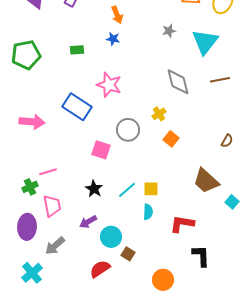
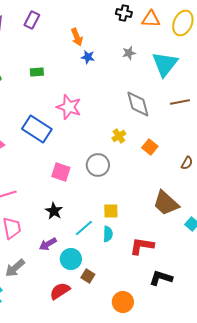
blue star: (113, 39) -> (88, 57), moved
gray circle: (128, 130) -> (98, 165), moved
orange square: (171, 139) -> (150, 147), moved
cyan line: (127, 190) -> (84, 228), moved
black L-shape: (201, 256) -> (161, 278), turned -70

